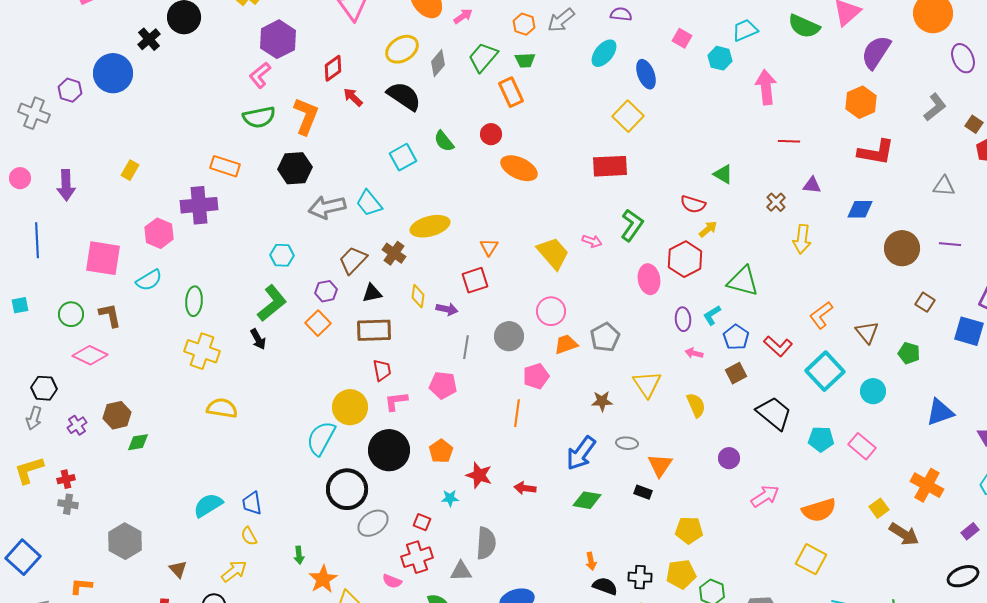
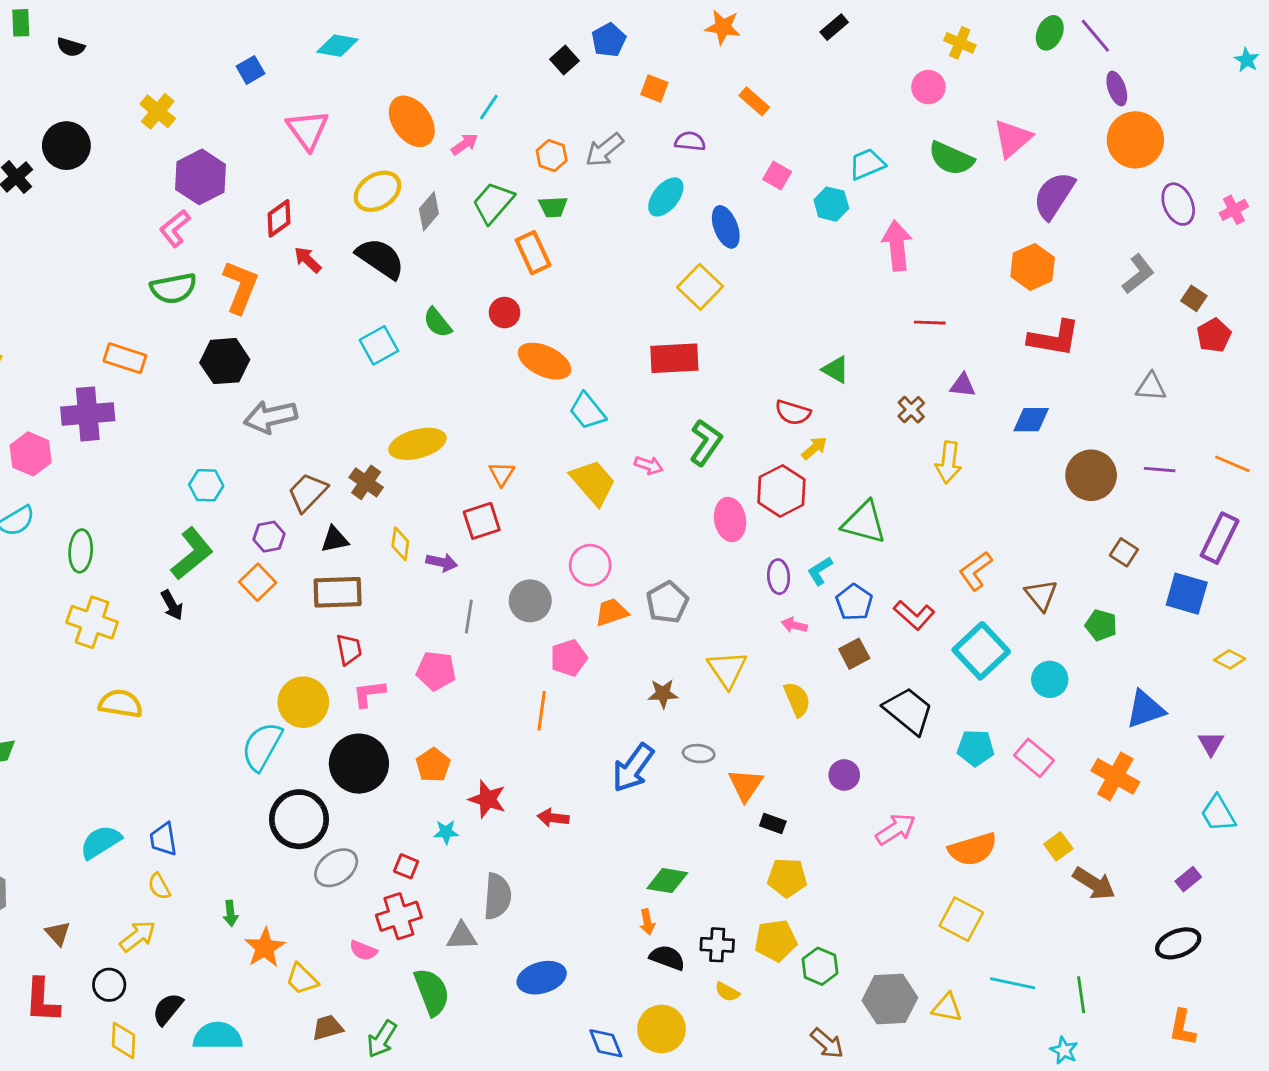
cyan trapezoid: (369, 203) -> (587, 411), moved
orange cross: (927, 485) -> (1115, 776), moved
black rectangle: (643, 492) -> (773, 823), moved
green diamond: (587, 500) -> (667, 881), moved

